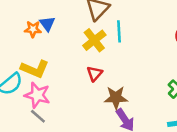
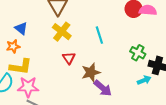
orange star: (33, 29) -> (13, 46), moved
cyan line: (119, 31) -> (99, 35), moved

